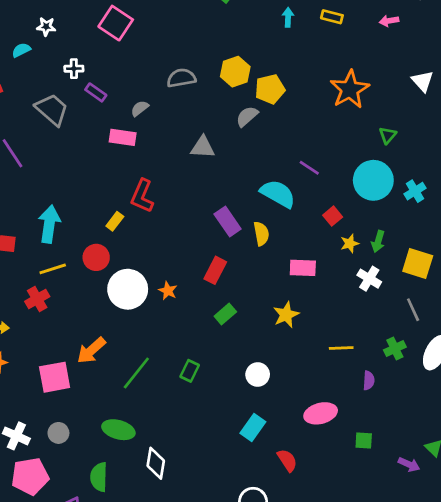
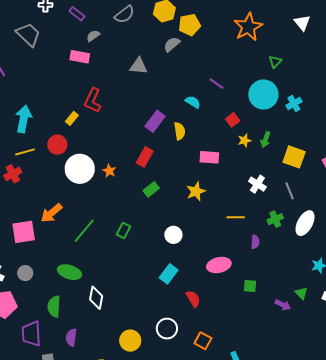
gray semicircle: (181, 78) -> (124, 14), turned 150
purple rectangle: (96, 92) -> (77, 14), moved
cyan semicircle: (278, 194) -> (193, 102), size x0.6
purple rectangle: (228, 221) -> (155, 121), turned 70
white cross: (369, 279) -> (257, 184), moved

